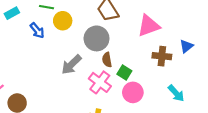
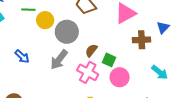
blue arrow: (37, 30) -> (22, 57), moved
gray circle: (97, 38) -> (67, 32), moved
brown semicircle: (107, 60) -> (91, 50), turned 56

